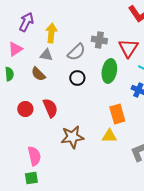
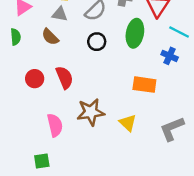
orange rectangle: (117, 114) -> (144, 85), turned -66
yellow triangle: (109, 136) -> (128, 123), moved, turned 42
pink semicircle: (34, 156) -> (55, 125), moved

